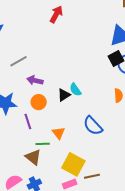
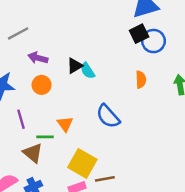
black triangle: (64, 95) -> (75, 66), moved
purple line: (28, 122) -> (21, 119), moved

